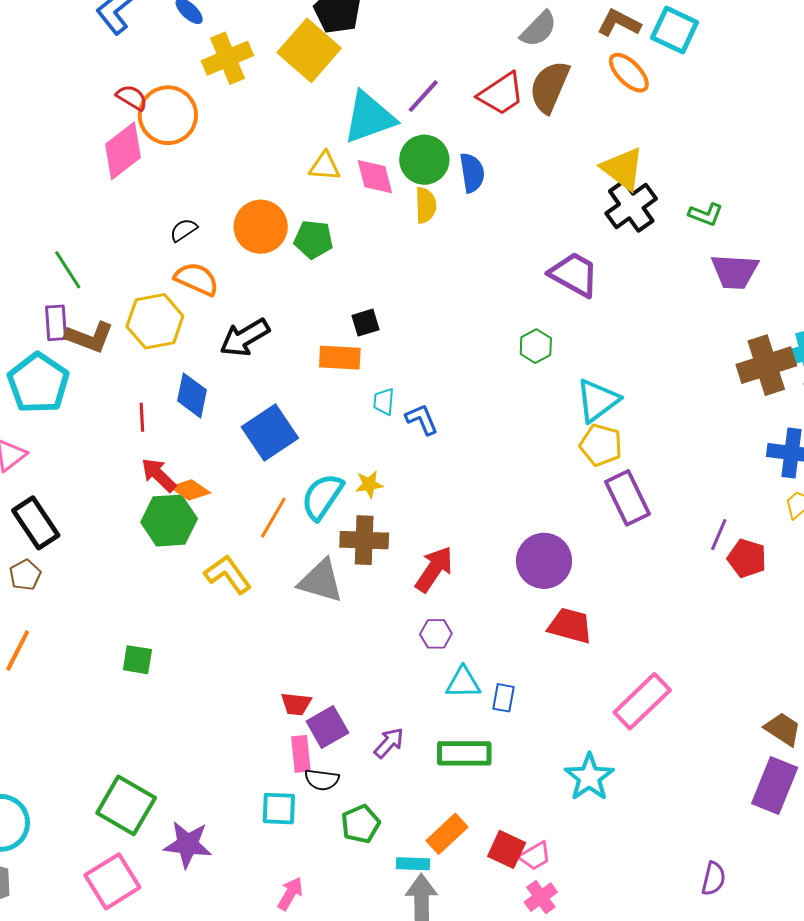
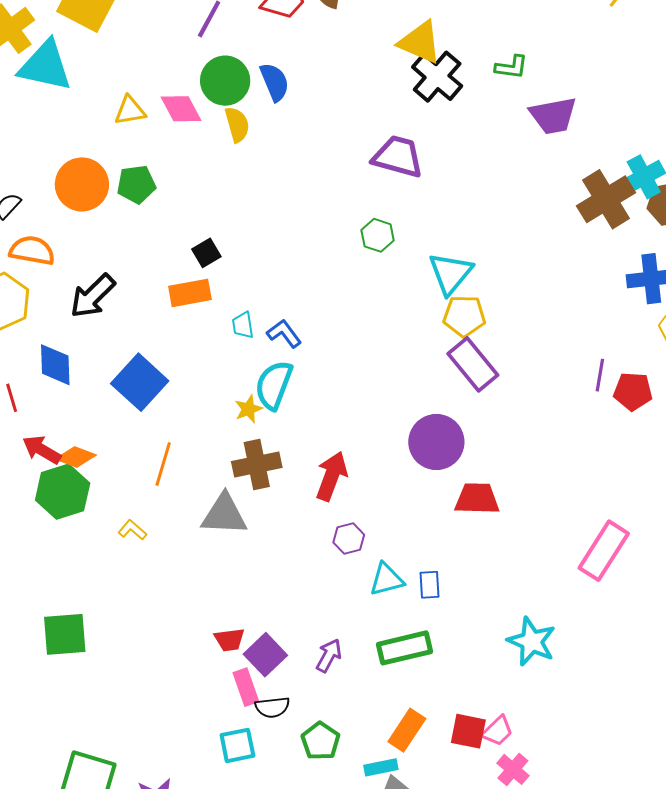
cyan triangle: (369, 117) -> (45, 66), moved, turned 46
cyan semicircle: (322, 497) -> (274, 385), moved
purple rectangle: (628, 498) -> (473, 364), moved
yellow L-shape: (228, 574) -> (132, 530), size x0.6
green square: (137, 660) -> (65, 634), size x1.5
pink rectangle: (642, 701) -> (604, 551), moved

